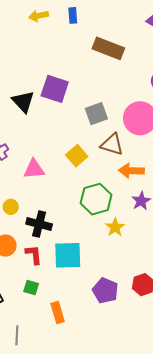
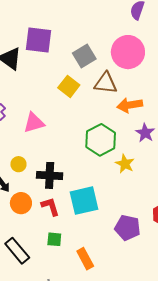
yellow square: (77, 156) -> (69, 86), moved

